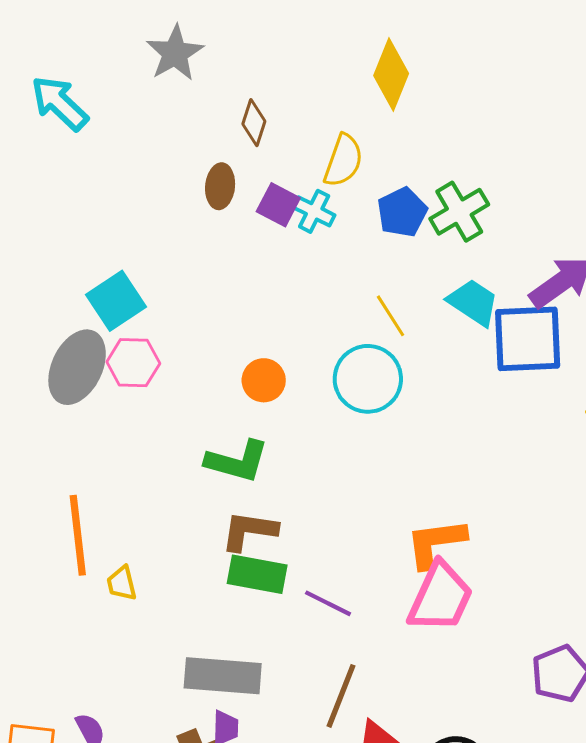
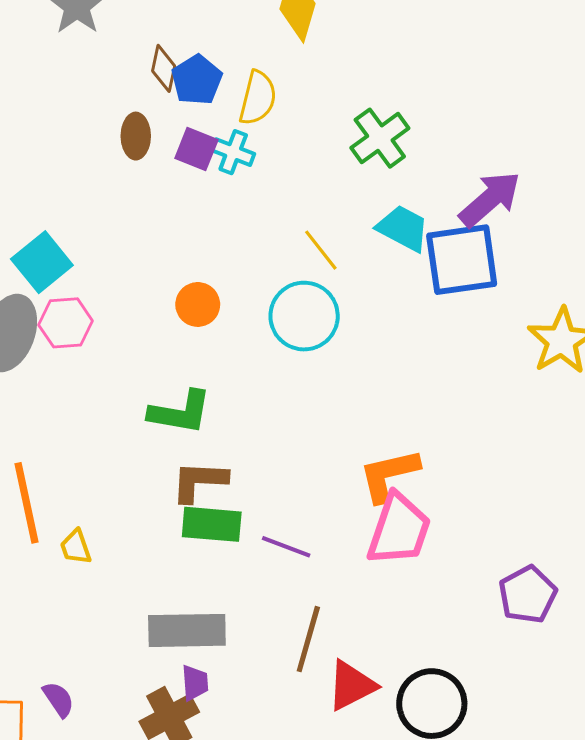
blue pentagon: (402, 212) -> (197, 80), moved
orange circle: (264, 380) -> (198, 304), moved

